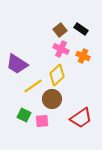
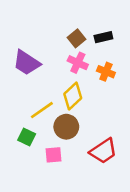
black rectangle: (81, 29) -> (103, 37), turned -48
purple trapezoid: (17, 64) -> (27, 63), moved
green square: (24, 115) -> (27, 137), moved

